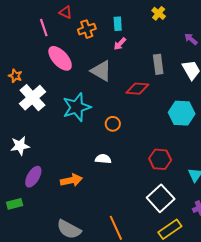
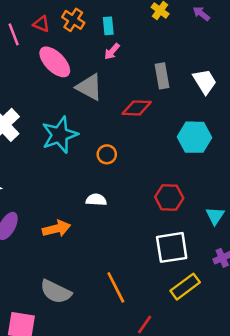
red triangle: (66, 12) -> (41, 24), moved
orange cross: (87, 29) -> (73, 20), moved, turned -36
purple arrow: (191, 39) -> (201, 14), moved
pink ellipse: (60, 58) -> (55, 62), moved
white square: (161, 198) -> (172, 247), turned 36

